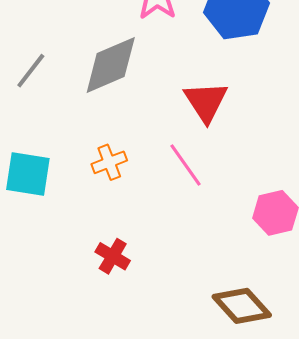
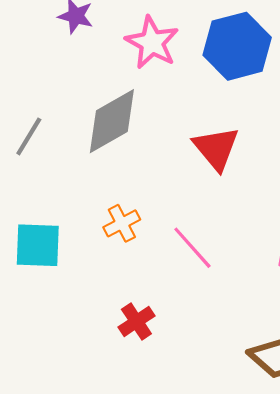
pink line: (186, 165) -> (192, 248), moved
red cross: (113, 256) -> (136, 322), turned 32

